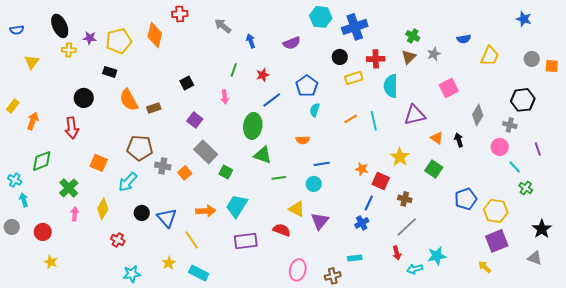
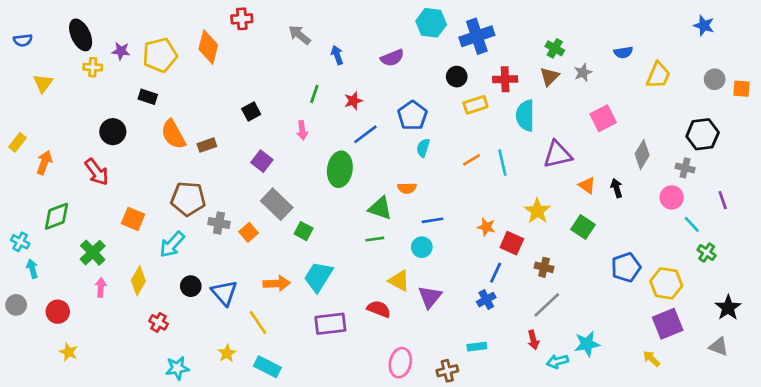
red arrow: (72, 128) -> (97, 172), turned -30
green triangle: (263, 155) -> (380, 208), moved

